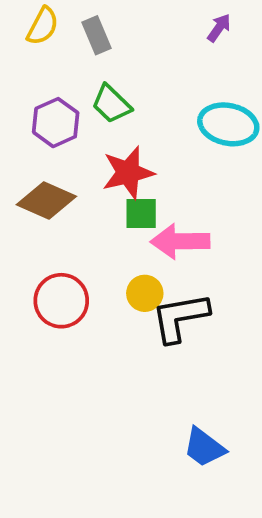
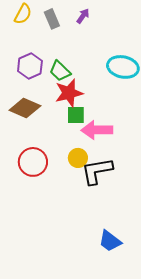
purple arrow: (219, 28) -> (83, 16), moved
green trapezoid: (111, 104) -> (60, 71), moved

